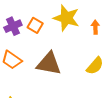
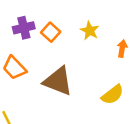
yellow star: (66, 18) -> (90, 31), size x0.6

